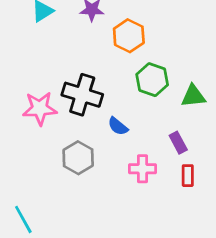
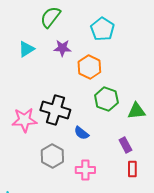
pink cross: (143, 169) -> (85, 170), moved

